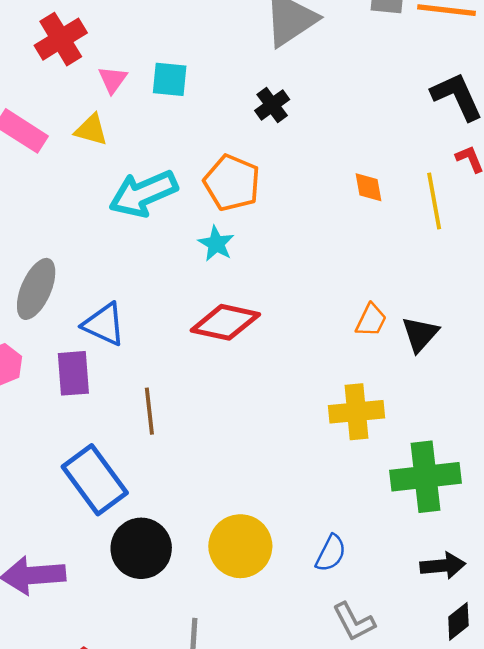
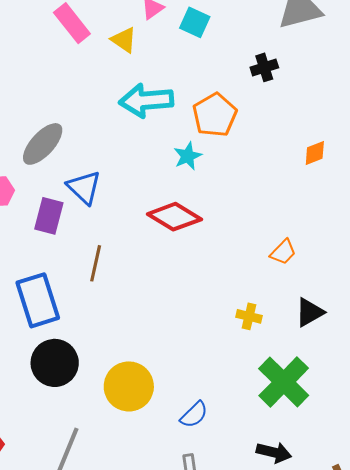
orange diamond: (369, 187) -> (315, 153), turned 60
black triangle: (420, 334) -> (310, 312), moved
yellow cross: (357, 412) -> (249, 316), size x0.6
green cross: (425, 477) -> (284, 382), turned 32

